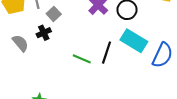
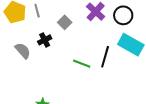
gray square: (54, 14) -> (65, 22), moved

